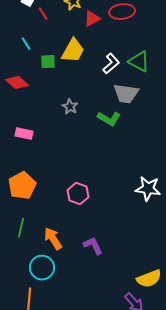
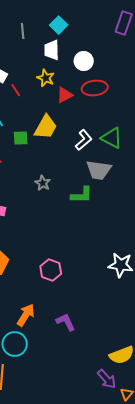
green L-shape: (109, 119) -> (82, 195), turned -30
orange arrow: (53, 239) -> (26, 315), turned 65

